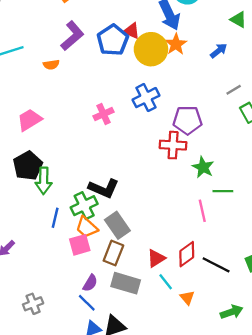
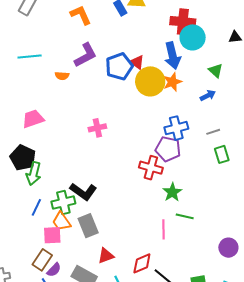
green triangle: (238, 20) -> (216, 70), moved
blue cross: (146, 98) -> (176, 128), moved
black pentagon: (28, 166) -> (23, 158), turned -30
brown rectangle: (113, 253) -> (42, 260), moved
red triangle: (156, 258) -> (106, 256), moved

